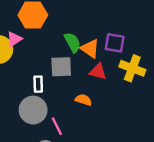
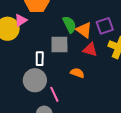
purple square: (115, 43) -> (105, 26), turned -30

